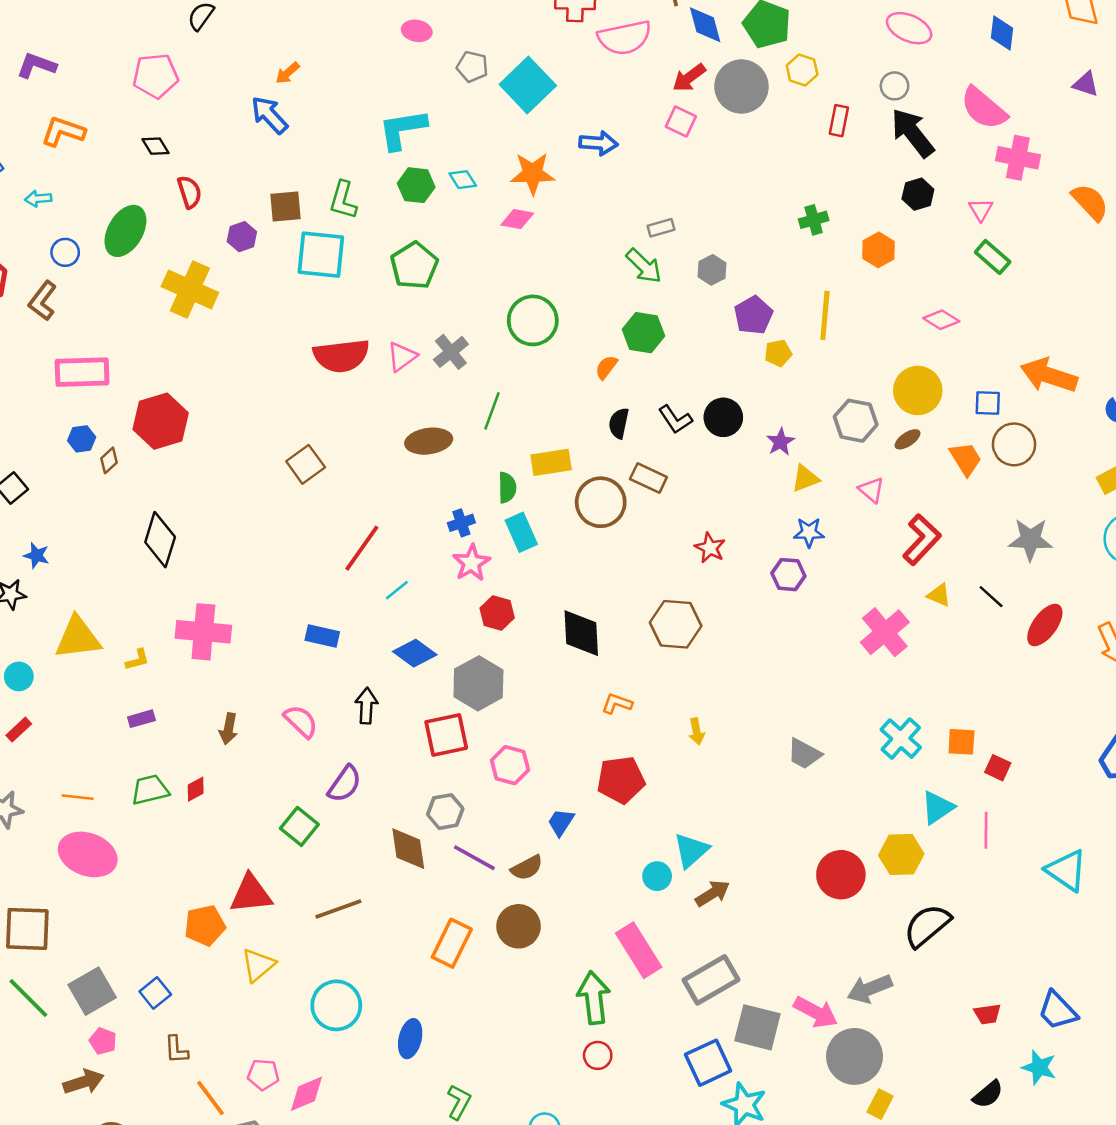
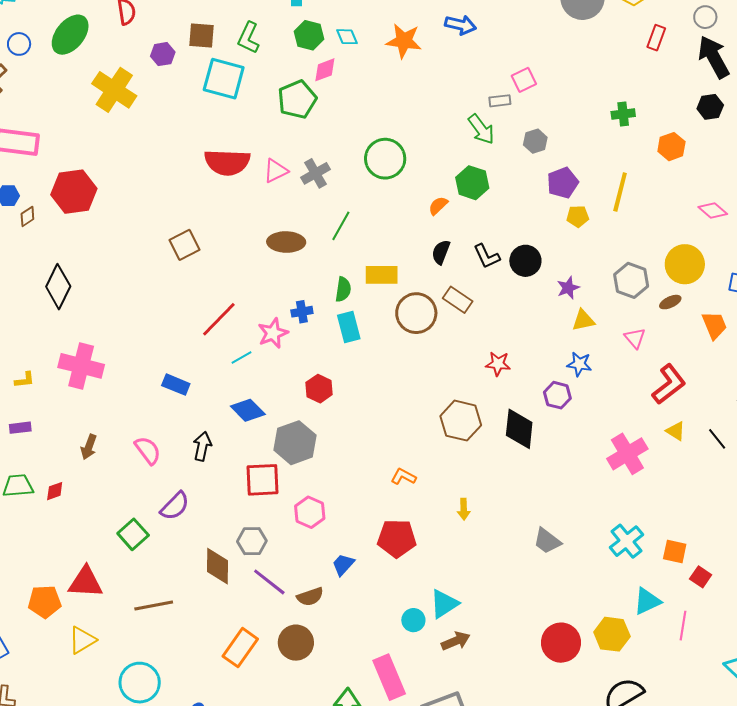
pink square: (681, 121) -> (524, 80), moved, turned 30
pink diamond: (517, 219) -> (325, 70), moved, turned -40
red star: (710, 548) -> (498, 364), turned -30
pink star: (472, 563) -> (273, 333), moved
black diamond: (581, 633) -> (519, 429), moved

